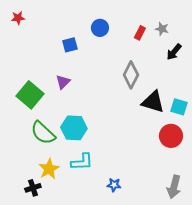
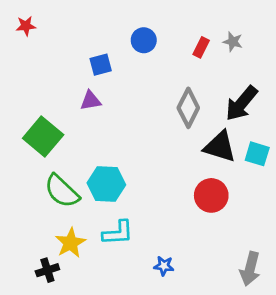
black arrow: (174, 52) -> (241, 103), moved, size x1.5
purple triangle: (63, 82) -> (91, 101), moved, turned 35
red circle: (171, 136) -> (211, 195), moved

